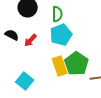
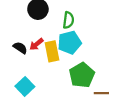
black semicircle: (12, 35) -> (20, 48), moved
yellow rectangle: (60, 66) -> (52, 51), moved

